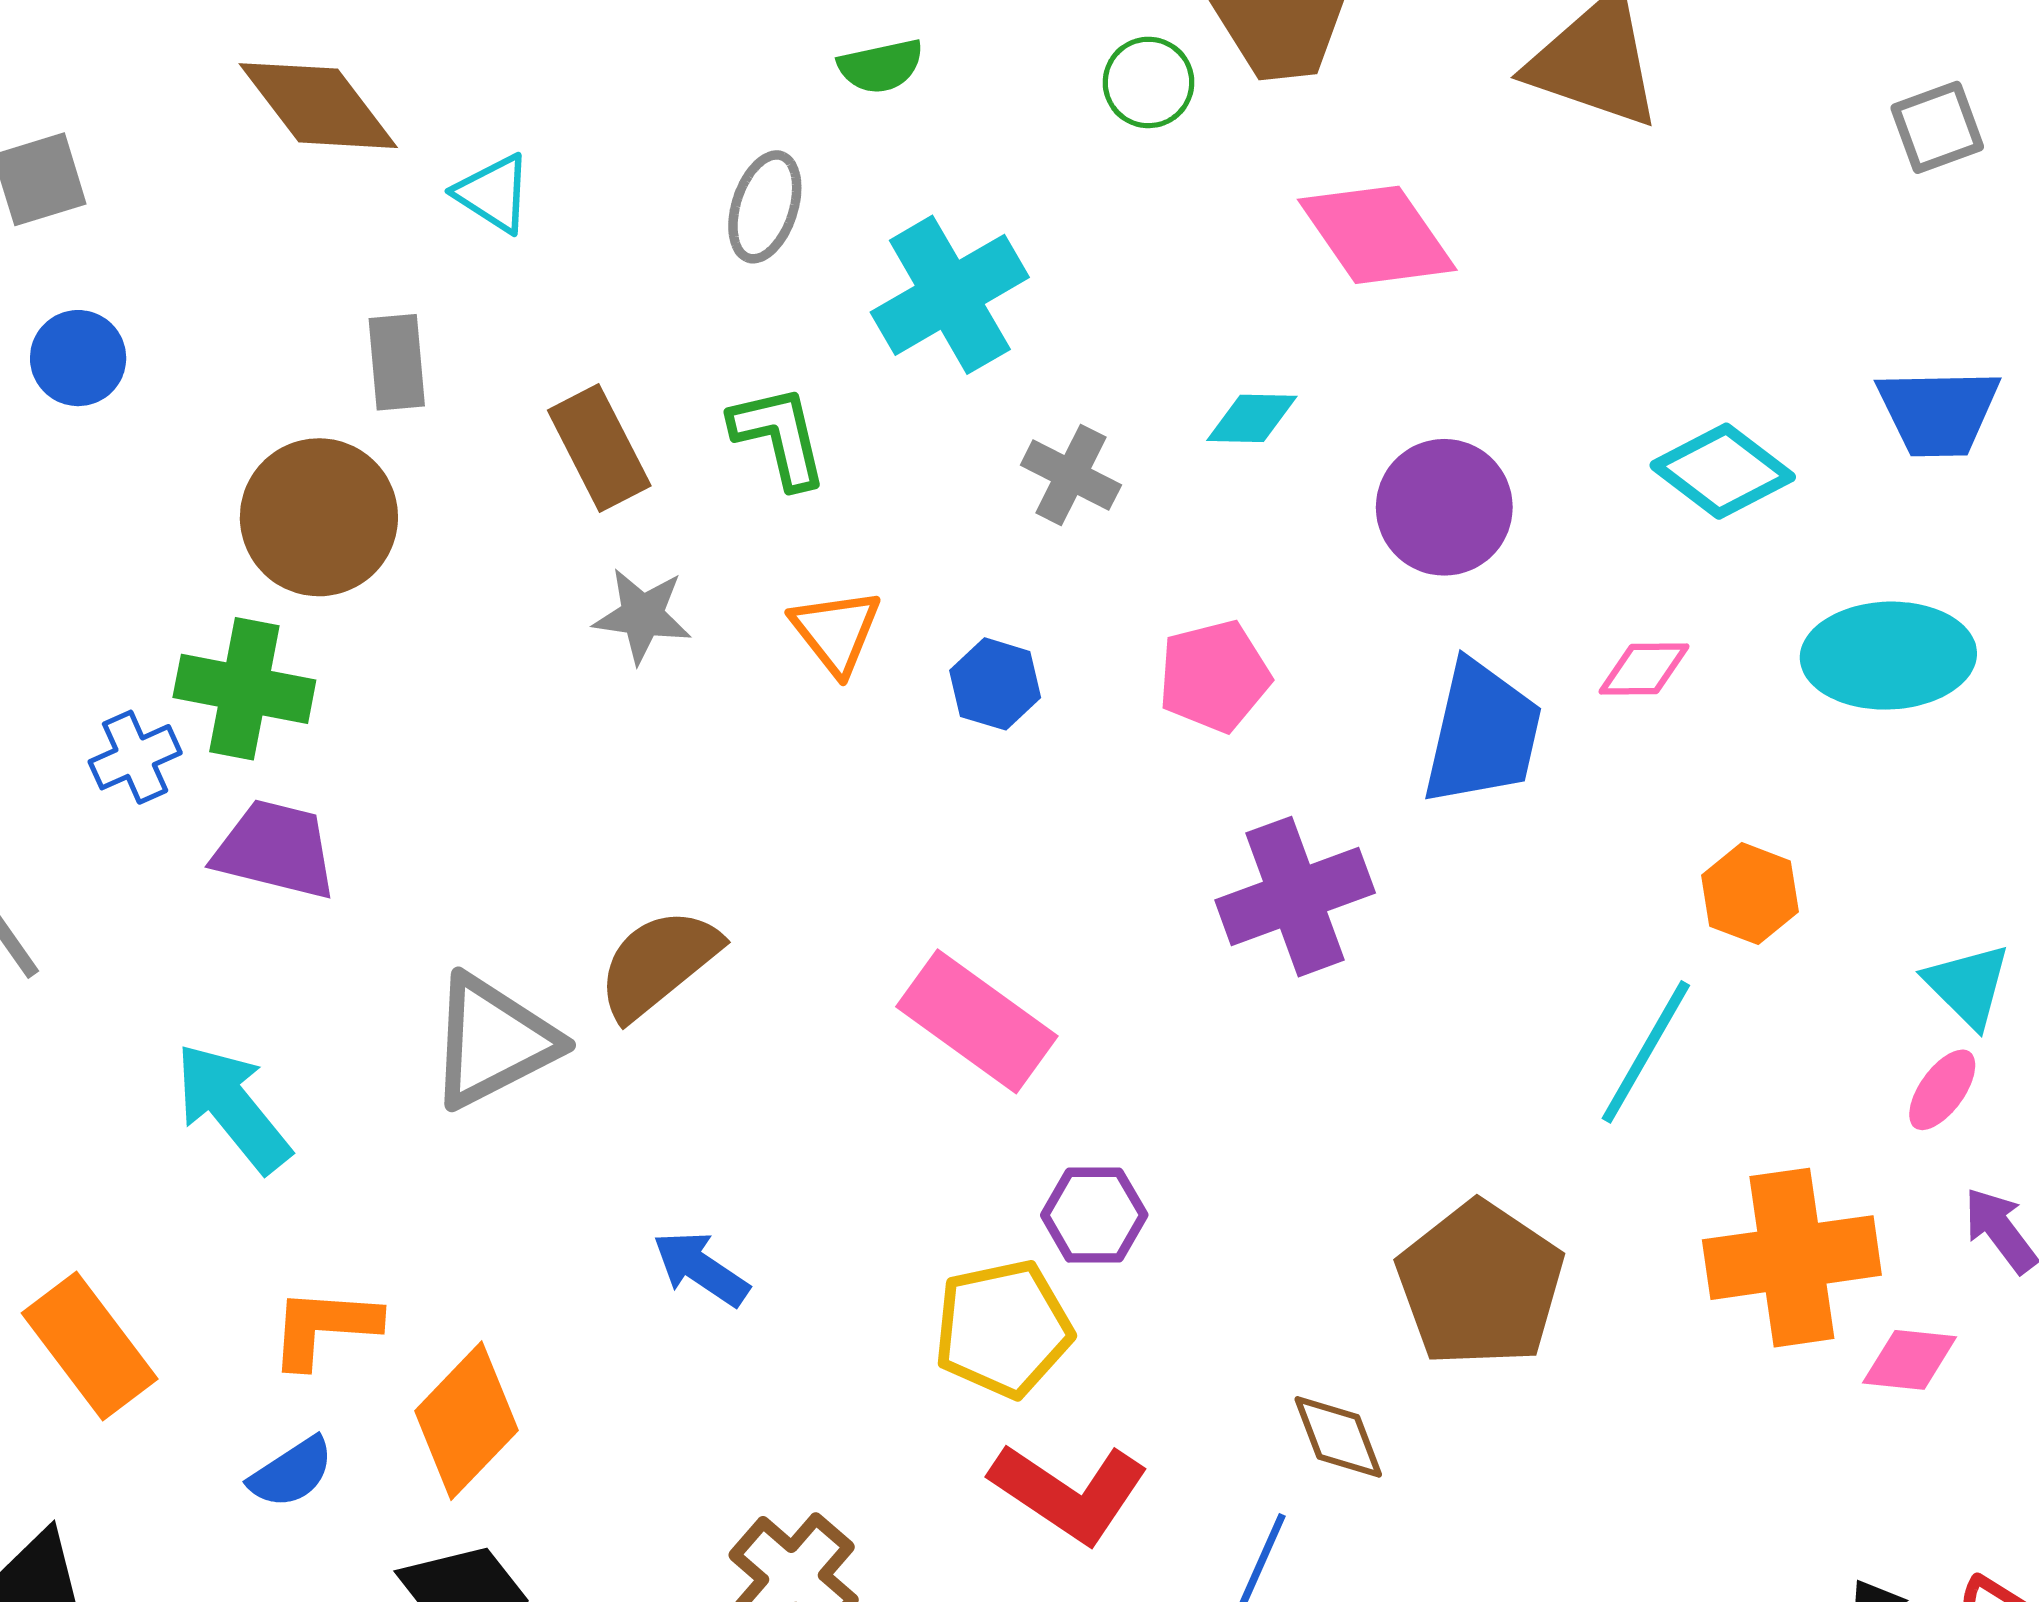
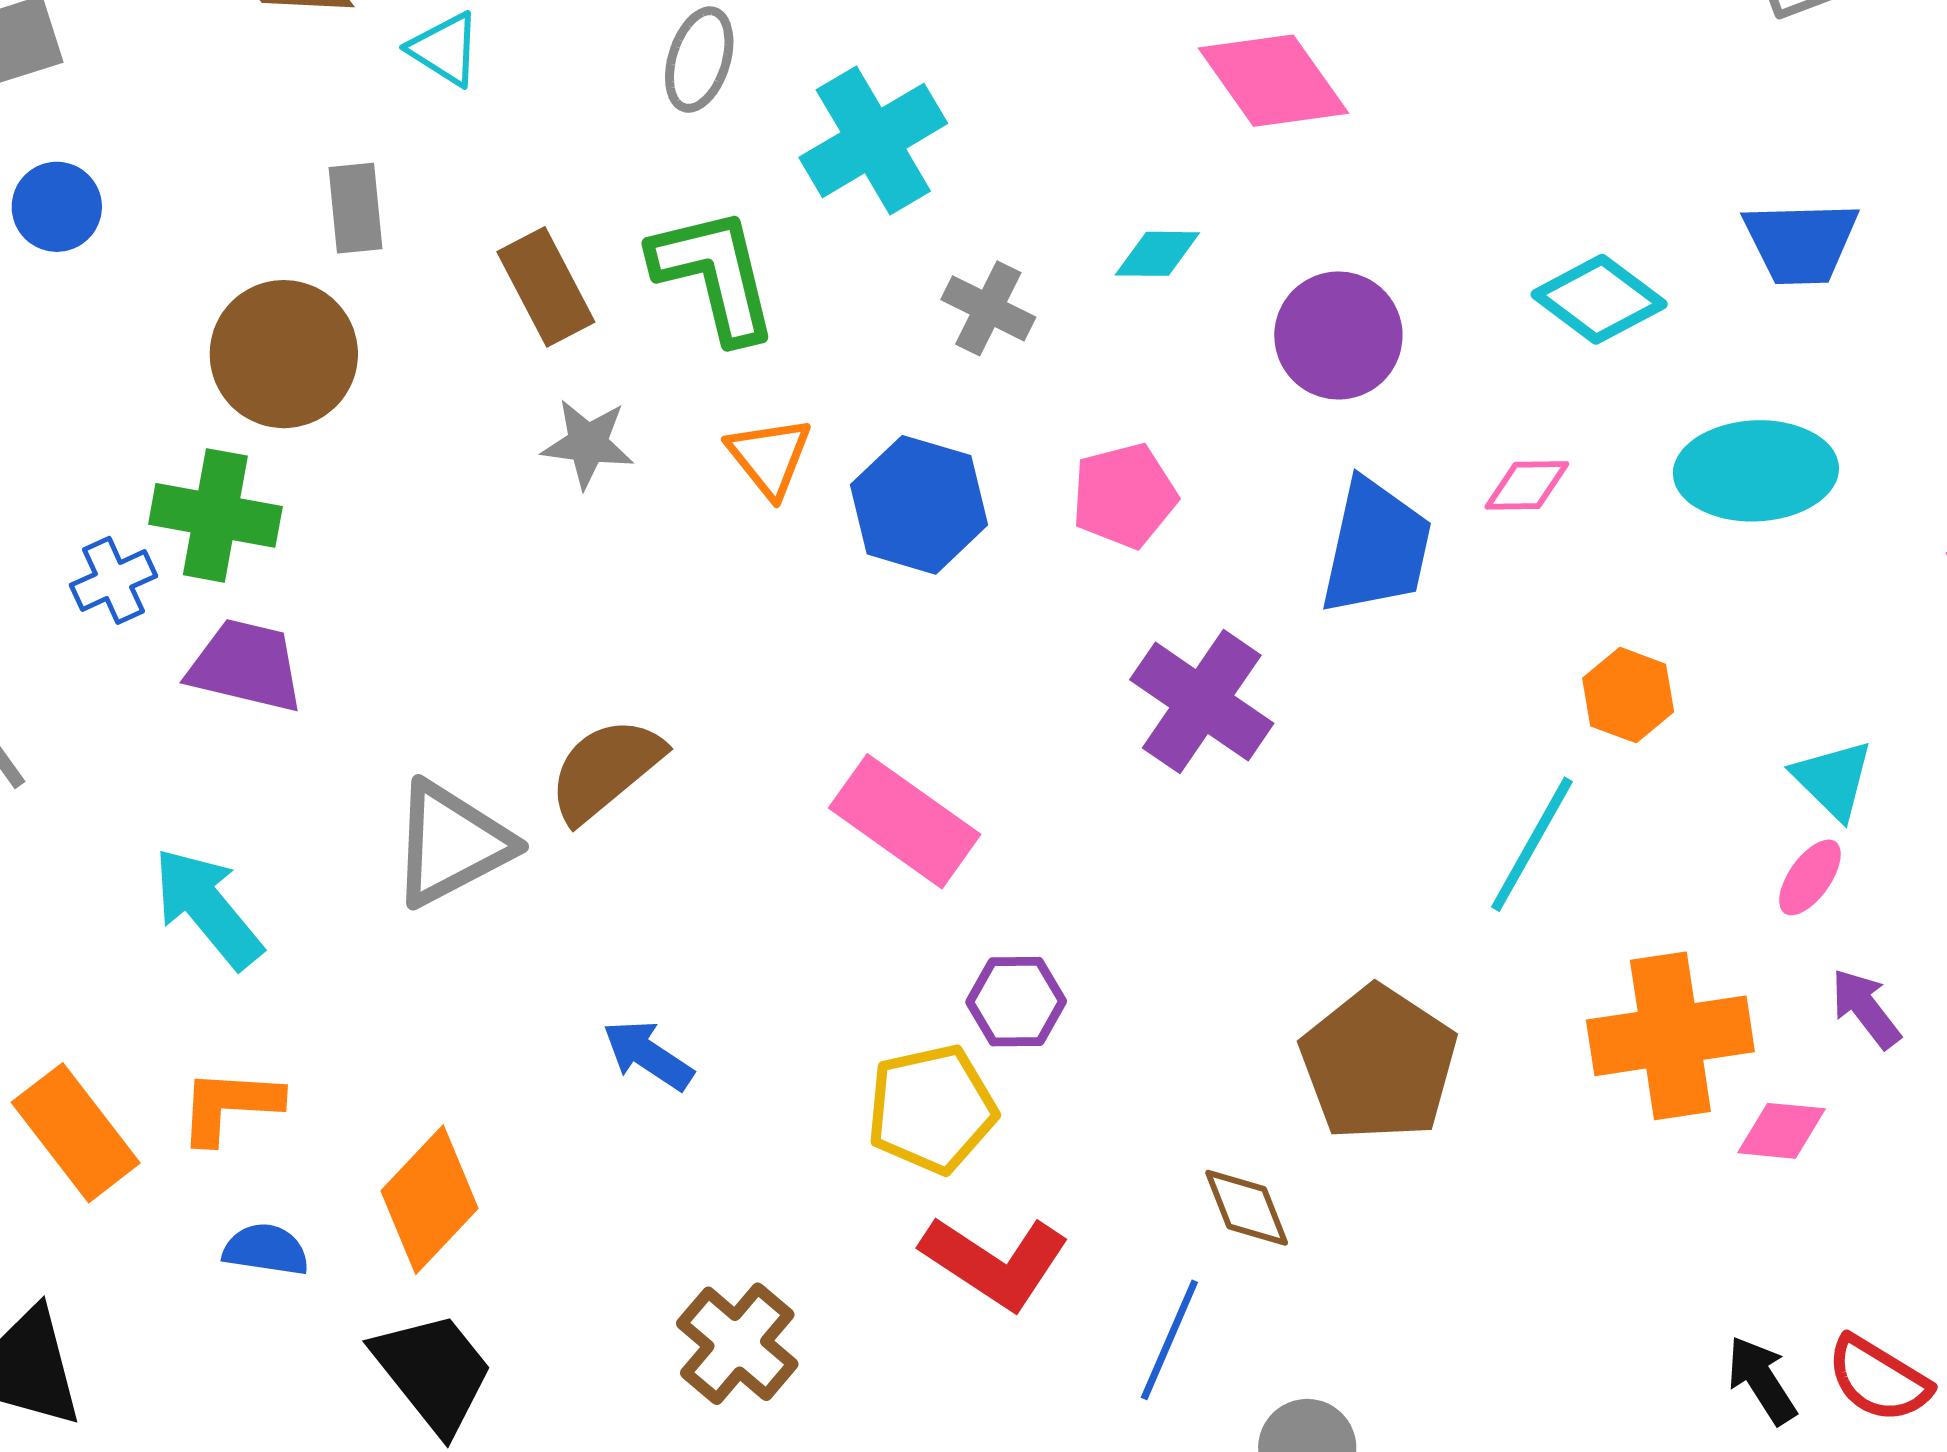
green L-shape: (779, 436) -> (714, 275), size x1.4
blue hexagon: (995, 684) -> (919, 505), size x1.6
purple cross: (1295, 897) -> (1202, 702), turned -35
orange L-shape: (324, 1327) -> (230, 1106), moved
blue semicircle: (291, 1473) -> (266, 1250), turned -138

